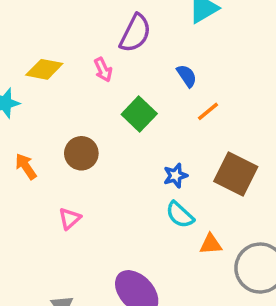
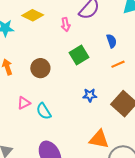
cyan semicircle: (180, 215) -> (44, 111), moved
orange triangle: (211, 244) -> (99, 139), size x1.5

